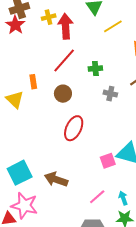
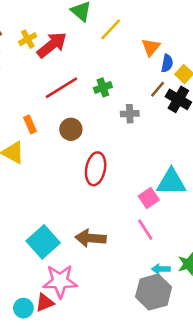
red arrow: (66, 26) -> (52, 45), turned 70
red line: (64, 60) -> (61, 88), turned 32
pink line: (97, 197) -> (145, 230), moved, turned -66
cyan arrow: (123, 198) -> (161, 269), moved, turned -56

